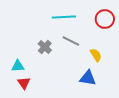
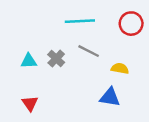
yellow semicircle: (96, 55) -> (120, 68), turned -48
cyan triangle: (18, 66) -> (29, 61), moved

